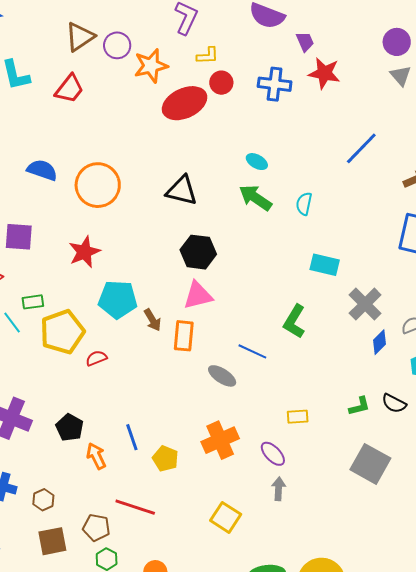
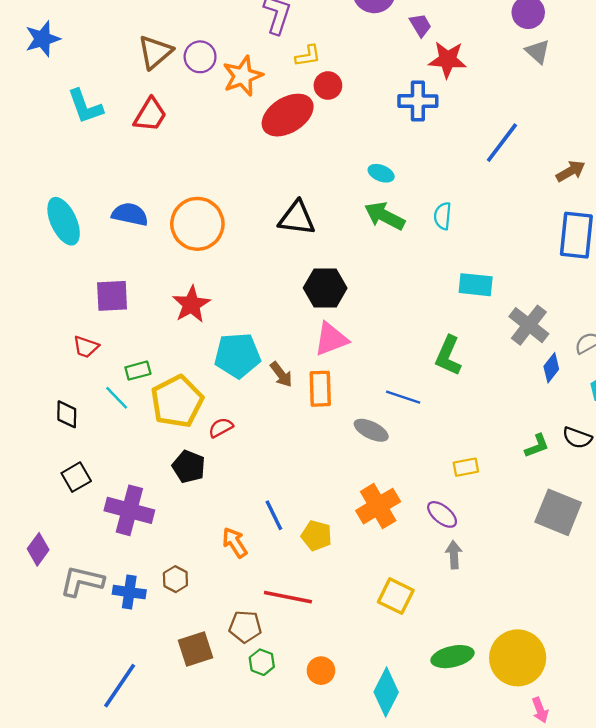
blue cross: (275, 84) -> (418, 101), moved
black pentagon: (70, 427) -> (189, 467), moved
brown hexagon: (43, 500) -> (175, 579), moved

